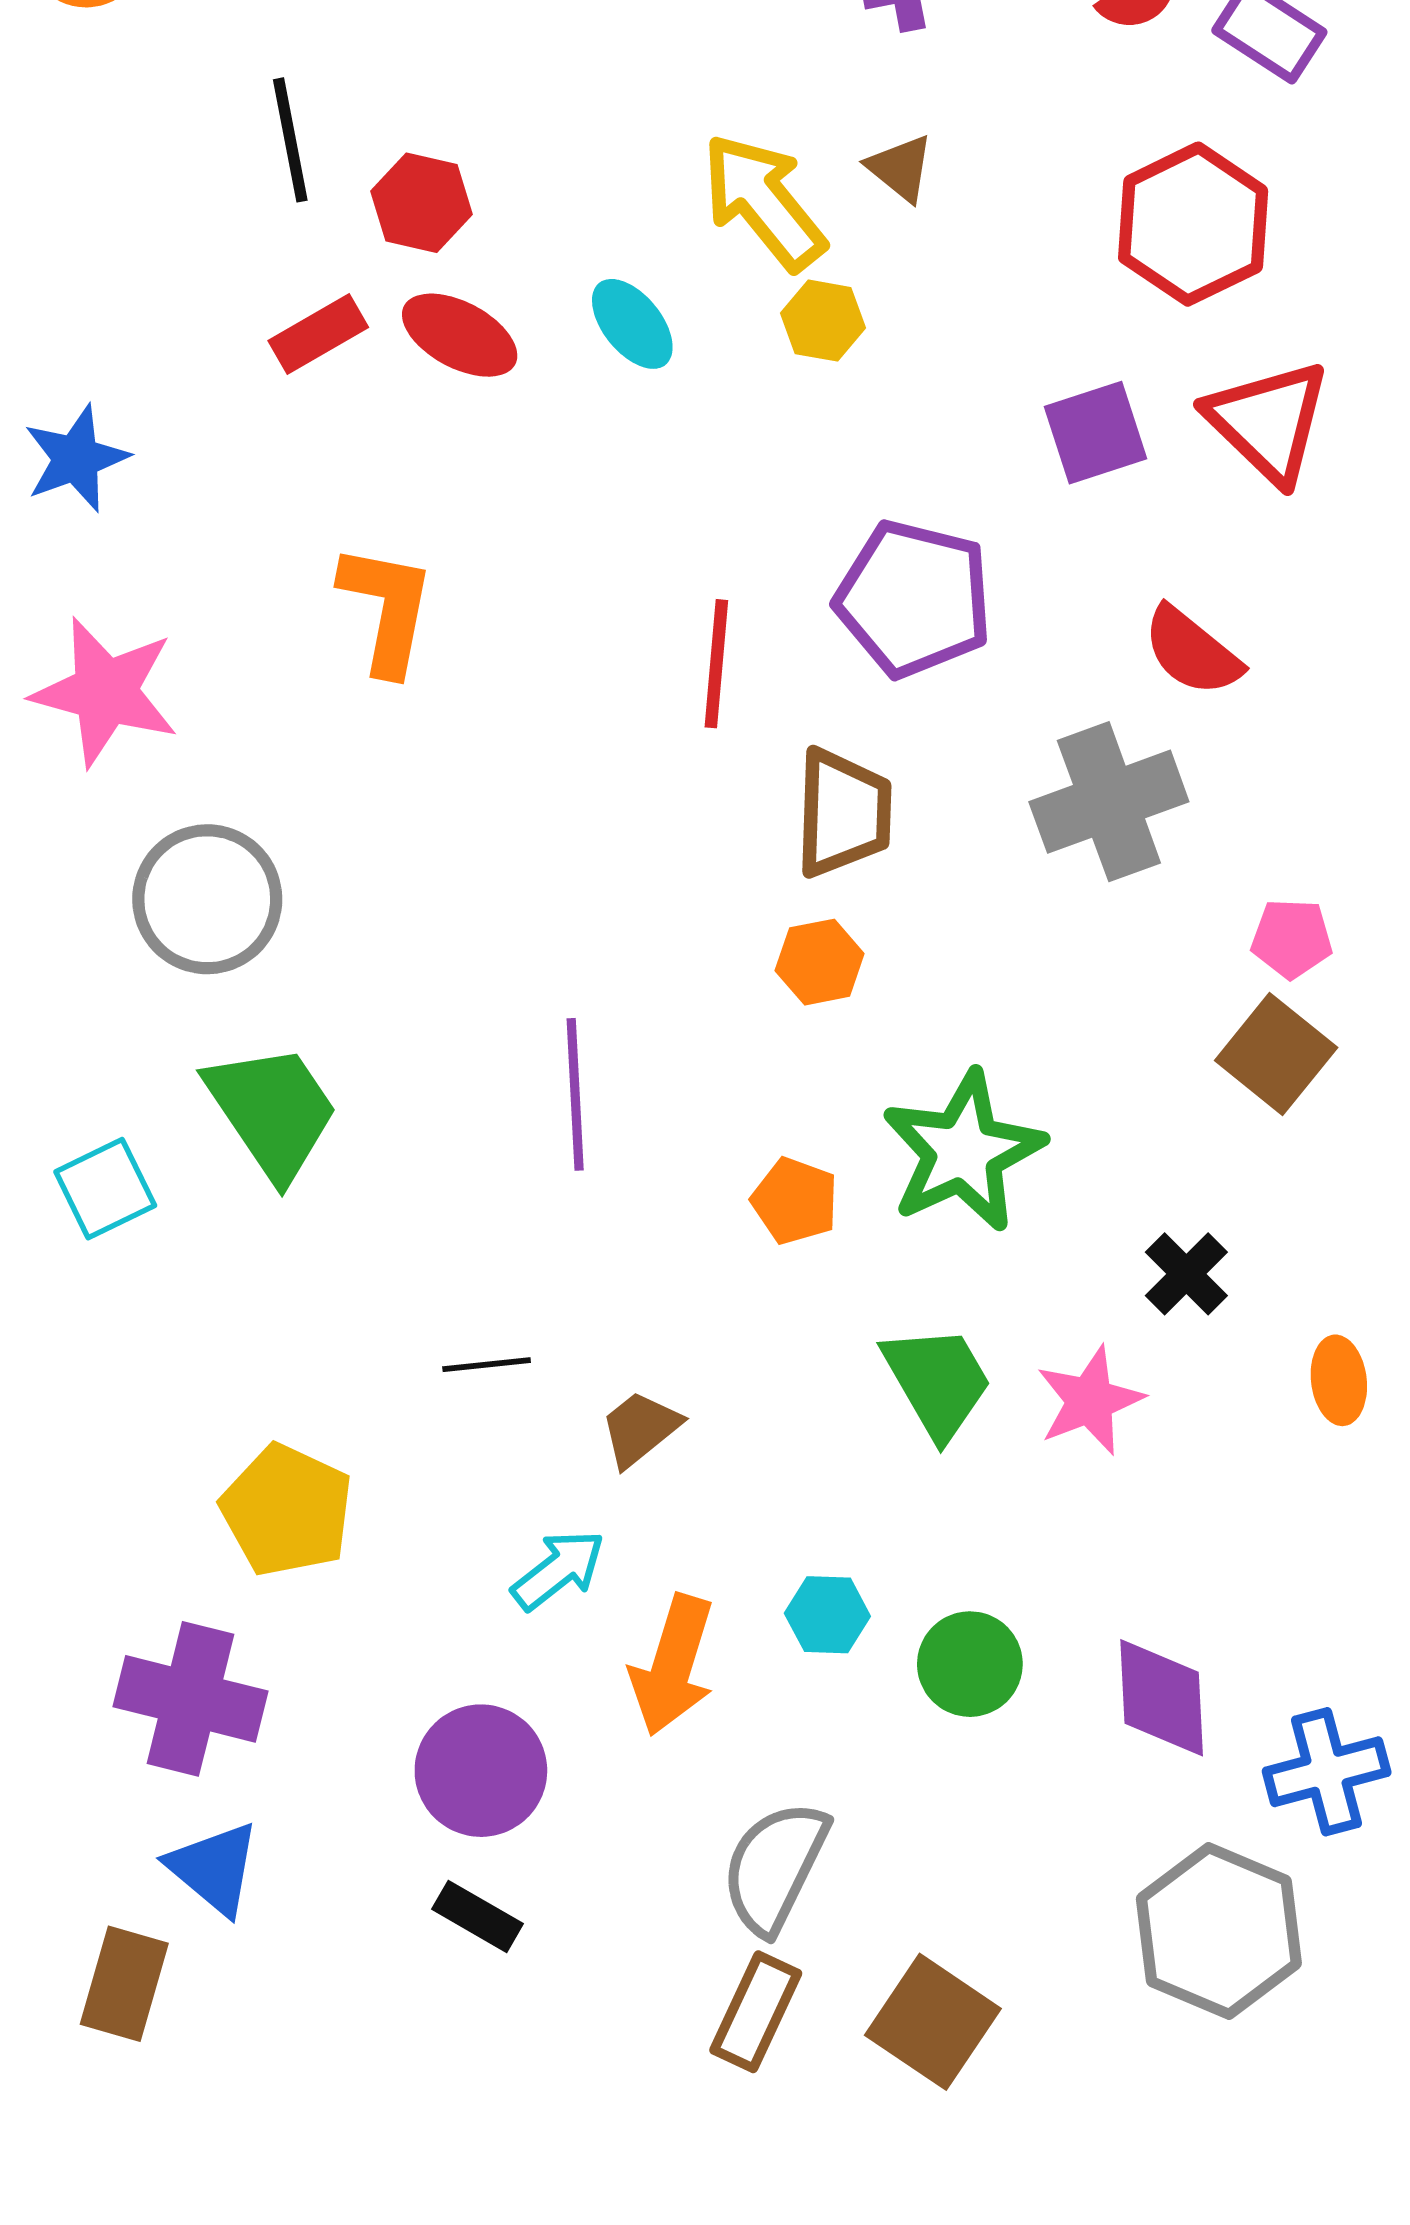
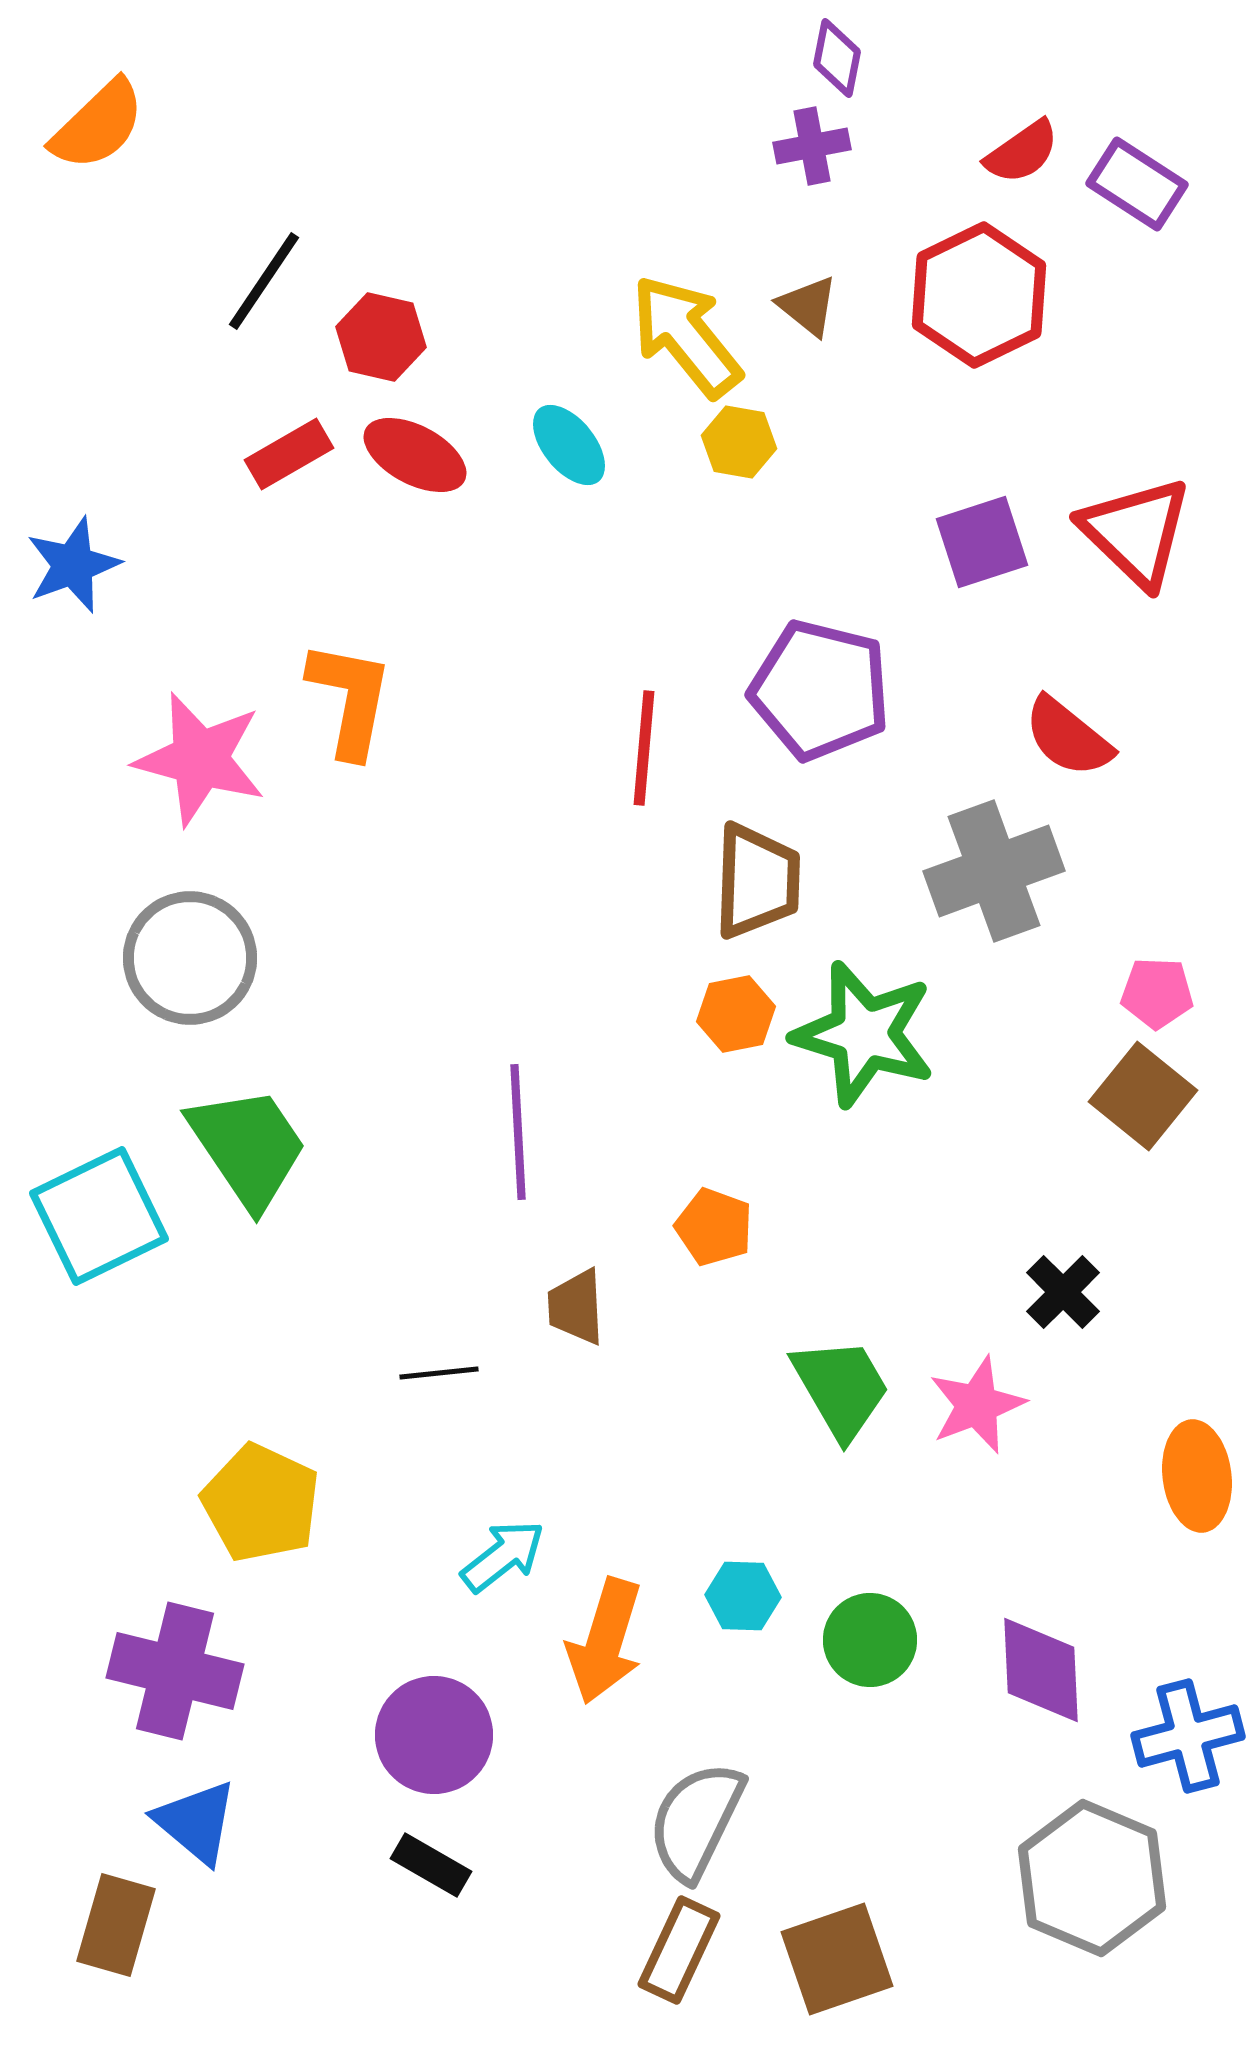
black line: (290, 140) -> (264, 281), turned 45
red hexagon: (1193, 224) -> (979, 295), moved
pink star: (105, 692) -> (200, 759), moved
green star: (963, 1152) -> (864, 1034), moved, turned -30
cyan square: (105, 1189) -> (99, 1216), size x1.5
orange ellipse: (1339, 1380) -> (1197, 1476), moved, size x1.4
brown trapezoid: (640, 1429) -> (576, 1307), moved, turned -54
brown square: (933, 2022) -> (837, 1959), turned 37

